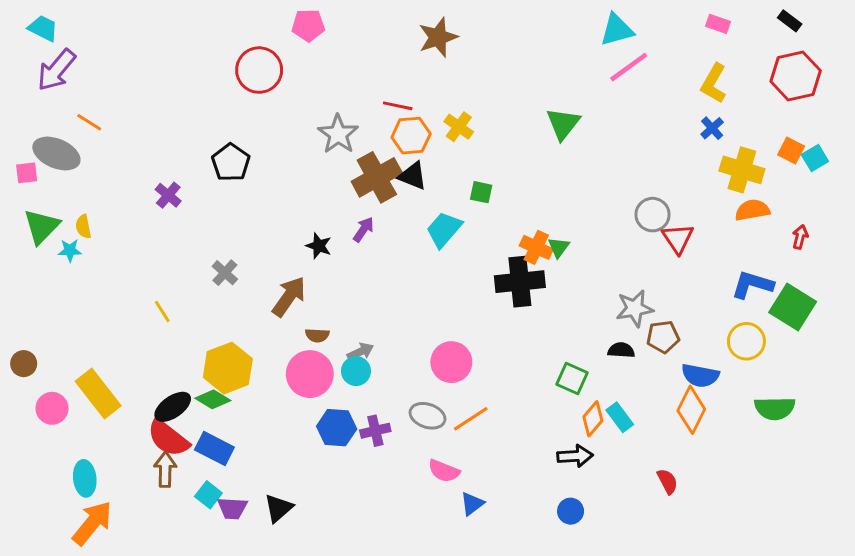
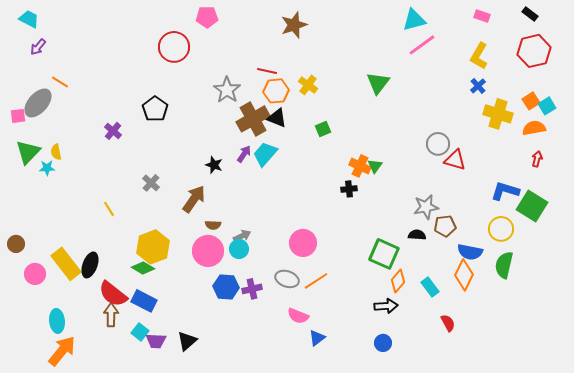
purple arrow: (56, 70) -> (38, 47), size x0.6
orange square: (791, 151) -> (531, 101), turned 30
gray ellipse: (56, 153) -> (38, 103), turned -72
green square: (481, 192) -> (323, 129), turned -35
orange semicircle: (752, 210) -> (534, 128), moved
cyan trapezoid: (444, 229) -> (265, 154), moved
red triangle: (678, 238) -> (455, 160), turned -40
black cross: (520, 282) -> (349, 189), size x0.5
green square: (572, 379) -> (384, 254), size x1.4
black ellipse: (173, 407) -> (90, 265), moved, turned -35
green semicircle: (775, 408) -> (504, 265), moved, turned 104
cyan rectangle: (620, 417) -> (430, 287), moved

